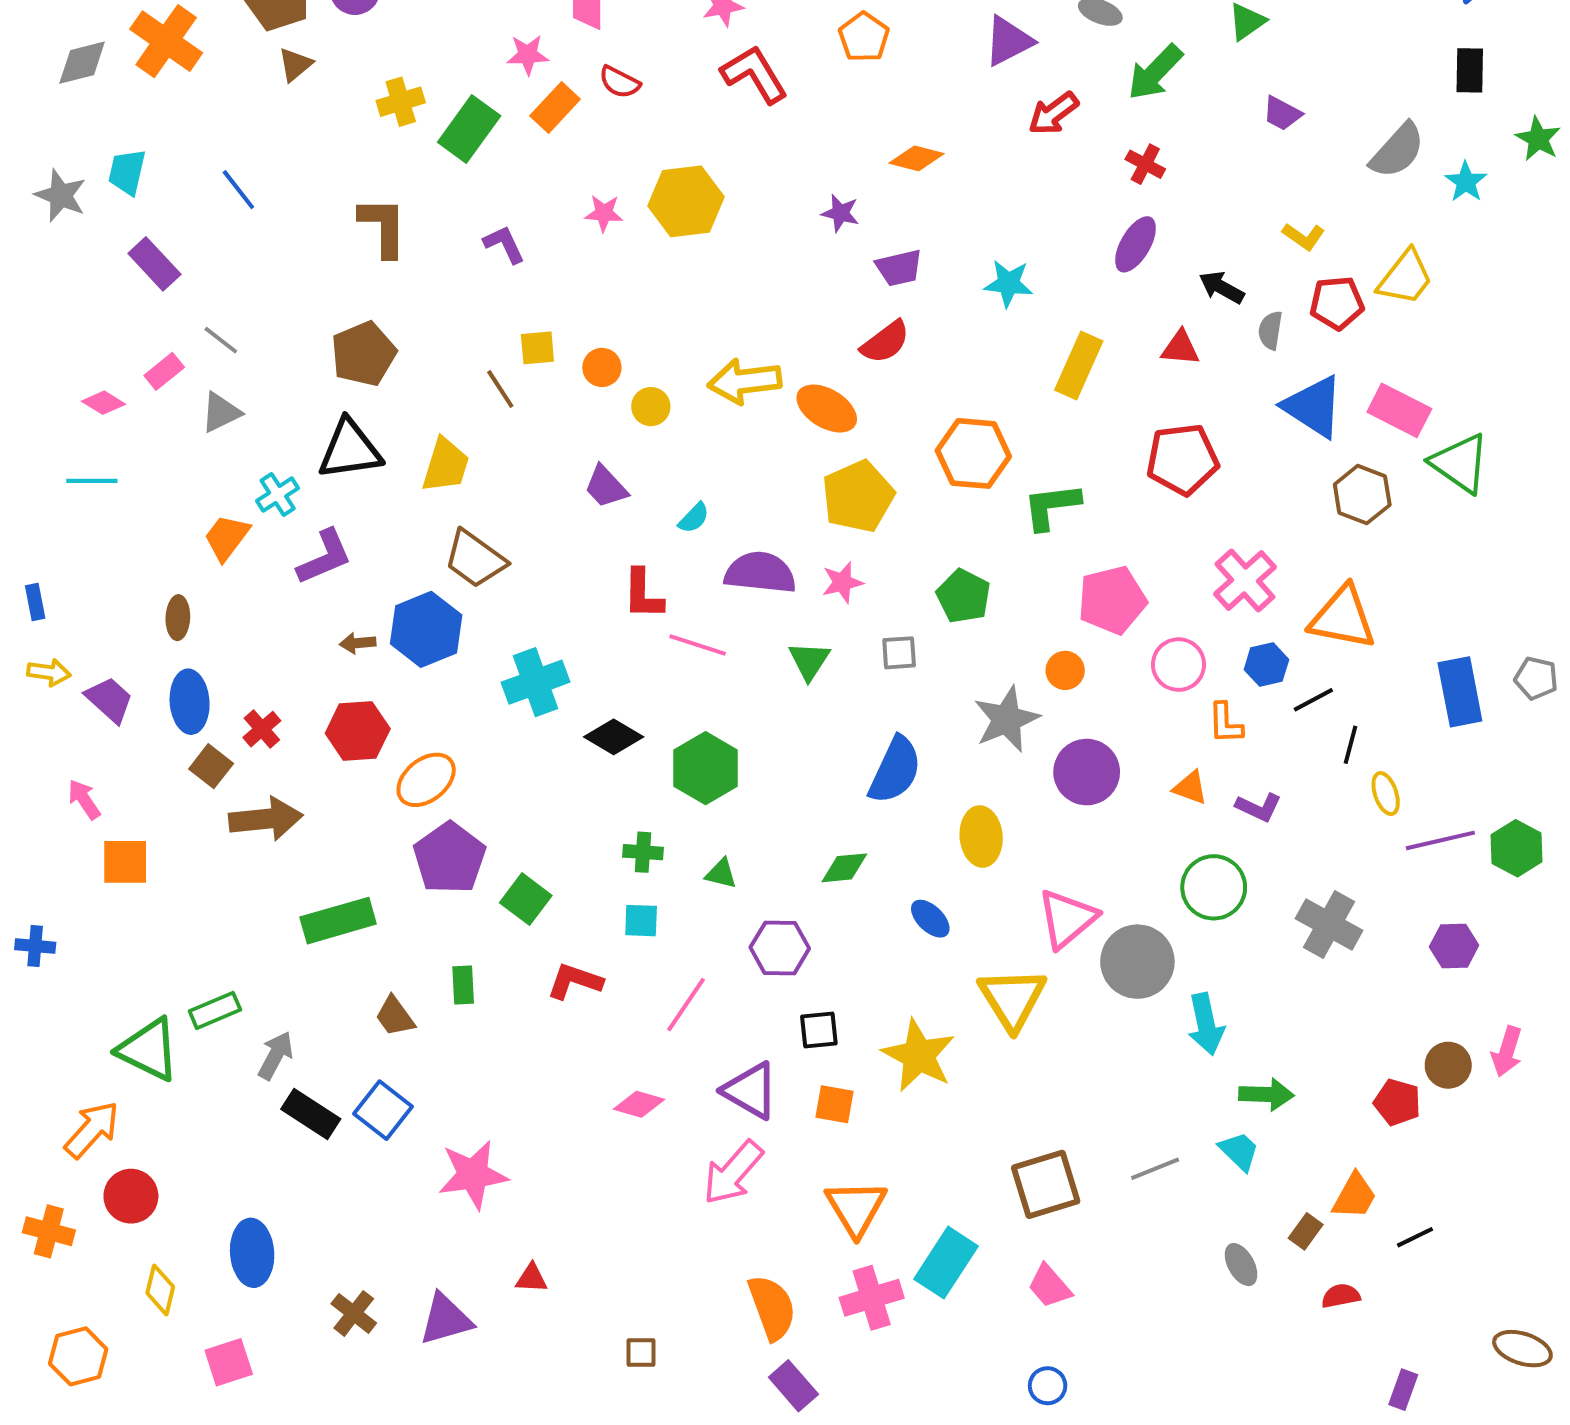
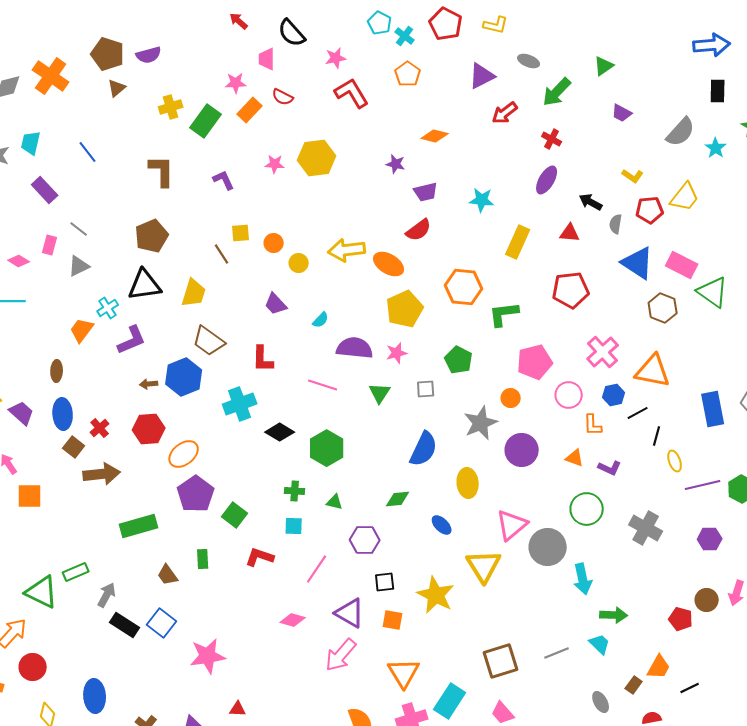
pink rectangle: (164, 371) -> (50, 245), turned -36
red L-shape: (643, 594) -> (263, 359), moved

